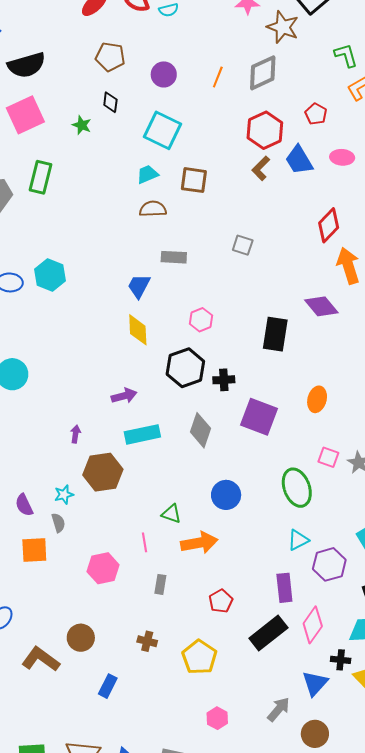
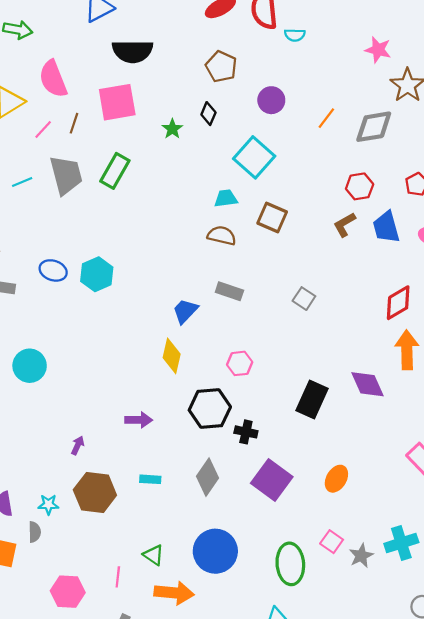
red hexagon: (265, 130) -> (360, 186), size x0.7
cyan rectangle: (142, 434) -> (150, 479), moved, size x0.6
blue circle: (226, 495) -> (215, 551), size x1.4

